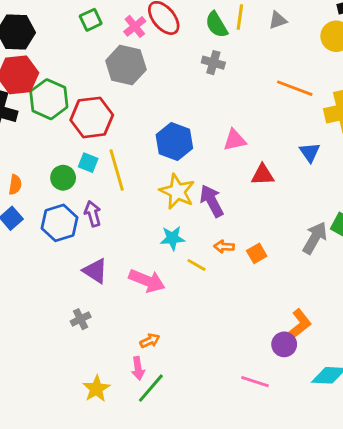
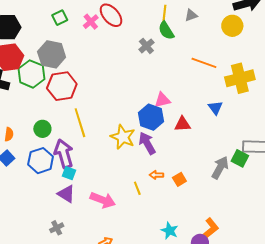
green semicircle: (217, 25) -> (166, 31), moved
gray cross: (213, 63) -> (146, 46), turned 35
gray hexagon: (126, 65) -> (52, 54), moved
blue hexagon: (174, 142) -> (151, 117), moved
cyan square: (88, 163) -> (69, 173), moved
purple arrow: (93, 214) -> (64, 154), size x1.6
cyan star: (172, 238) -> (170, 231), moved, turned 30
yellow line: (196, 265) -> (137, 188), turned 40

